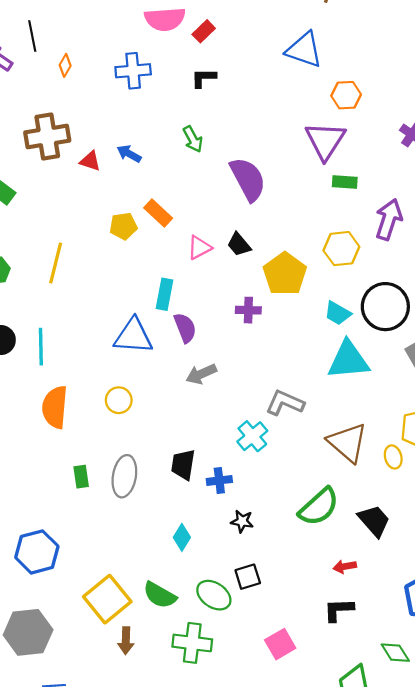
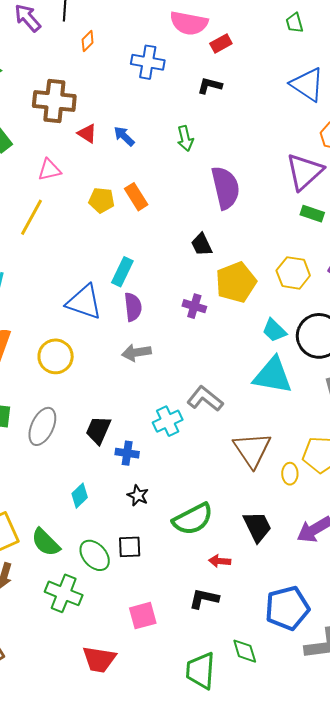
pink triangle: (199, 248) -> (49, 170), moved
yellow circle: (119, 400) -> (56, 356), size x1.4
green semicircle: (319, 507) -> (193, 519), moved

